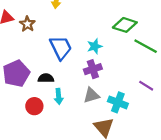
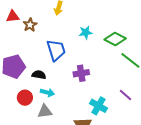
cyan star: (95, 46) -> (86, 32), moved
gray triangle: (91, 95) -> (45, 111), moved
cyan arrow: (59, 96) -> (47, 92), turned -80

